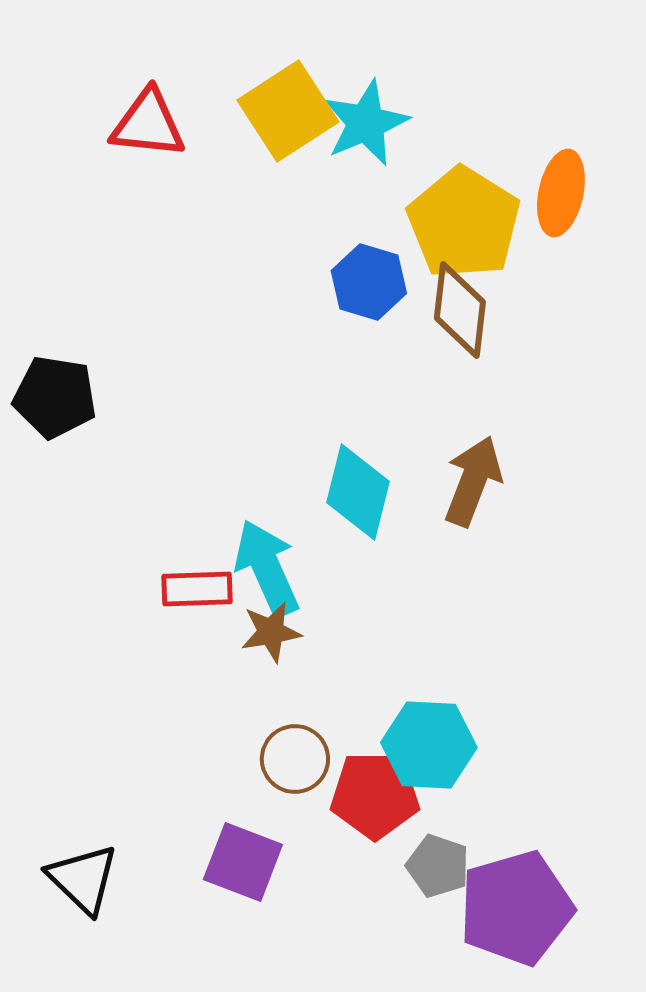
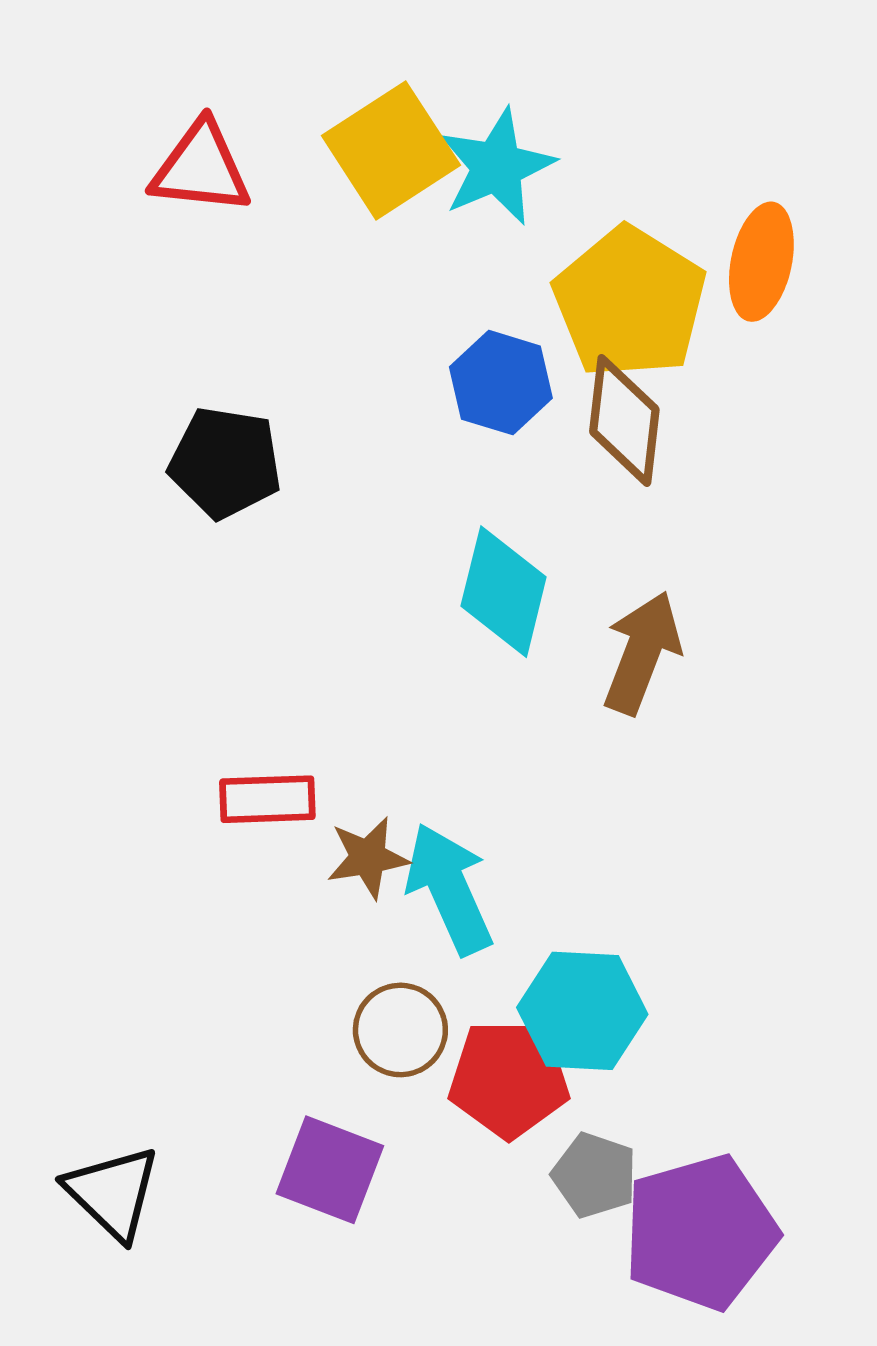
black pentagon: (55, 397) -> (225, 463), moved
cyan diamond: (358, 492) -> (504, 592), moved
cyan arrow: (267, 568) -> (449, 889), moved

